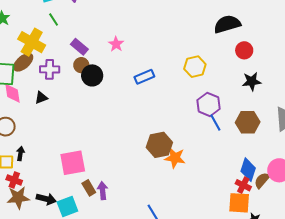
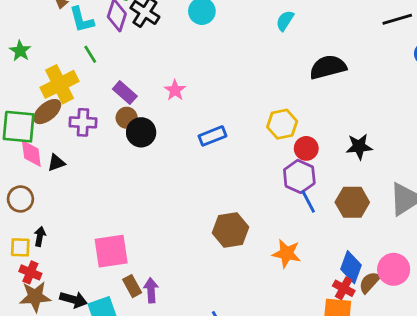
yellow cross: (32, 42) -> (60, 84), turned 32
red circle: (244, 50) -> (306, 148), moved
black triangle: (41, 98) -> (56, 163), moved
orange star: (175, 158) -> (287, 253), moved

